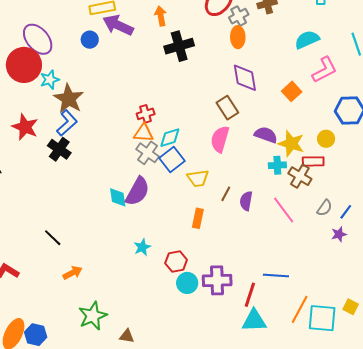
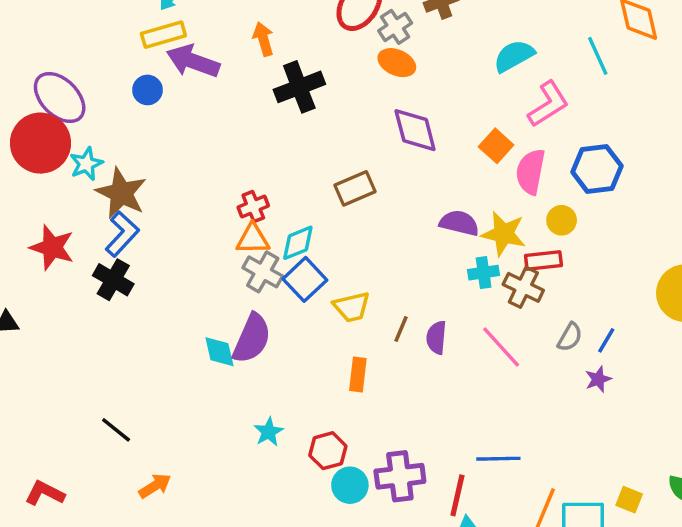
orange ellipse: (238, 37) -> (397, 63), turned -60
brown rectangle: (227, 108) -> (355, 188), moved, turned -75
pink semicircle: (220, 139) -> (531, 172), moved

